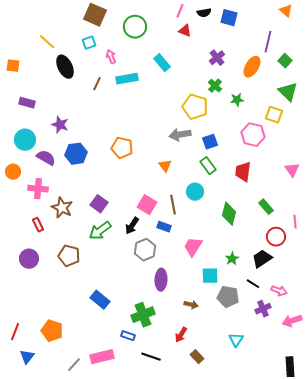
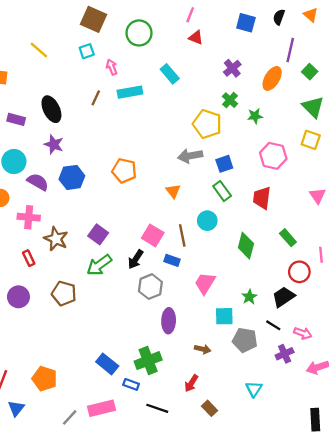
black semicircle: (204, 13) -> (279, 17), moved, turned 120
black ellipse: (65, 67) -> (51, 109), moved
yellow square: (274, 115) -> (311, 140), moved
blue rectangle: (100, 300) -> (107, 364), moved

